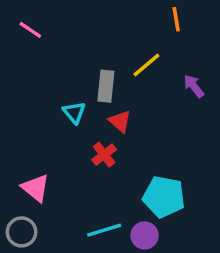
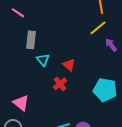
yellow line: (146, 65) -> (98, 28), moved
gray rectangle: (106, 86) -> (31, 40), moved
cyan pentagon: (164, 197) -> (105, 90), moved

